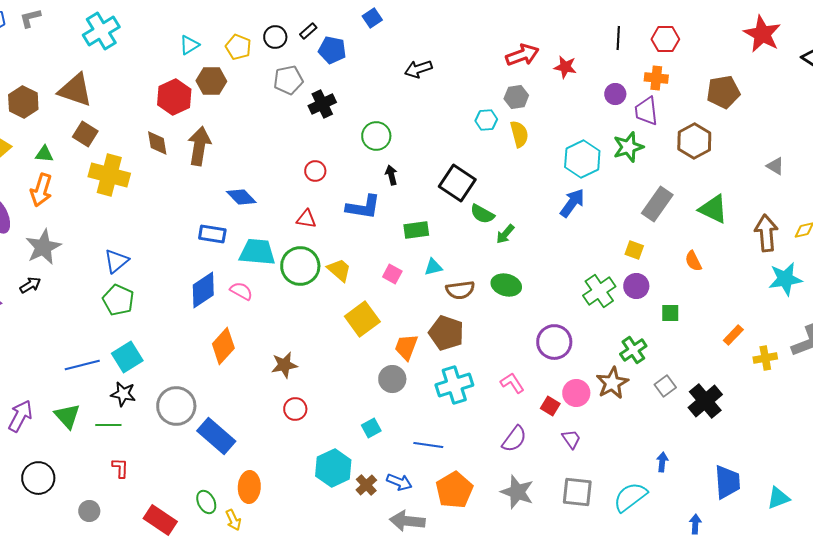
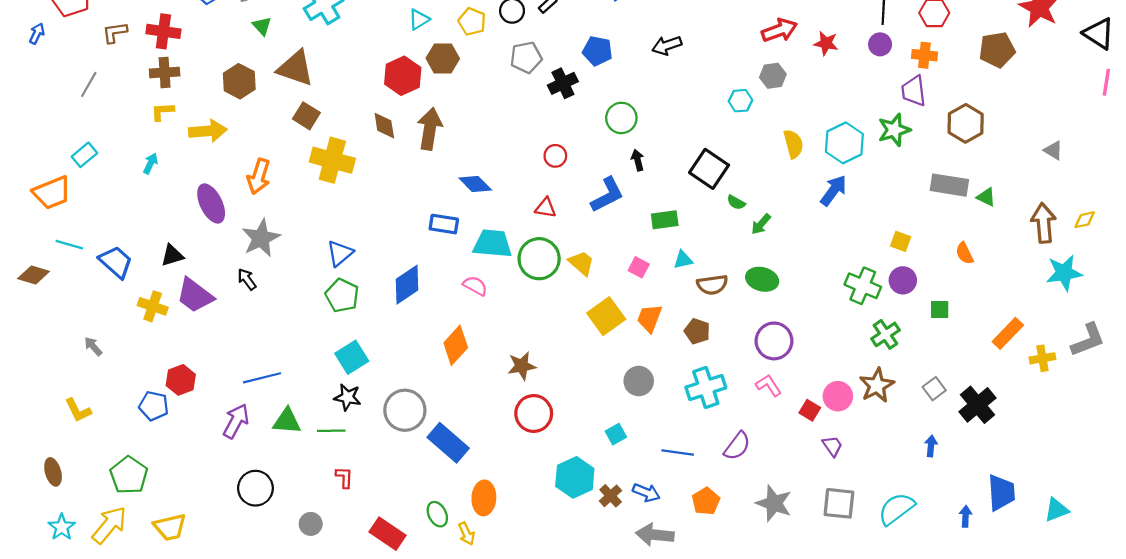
blue pentagon: (332, 50) -> (598, 51), moved
brown pentagon: (723, 92) -> (997, 50), moved
purple circle: (615, 94) -> (880, 44), moved
yellow semicircle: (519, 134) -> (793, 144), moved
green triangle: (44, 154) -> (262, 26), moved, turned 42
gray rectangle: (657, 204) -> (949, 185), moved, turned 64
blue L-shape: (363, 207) -> (607, 195), turned -36
green triangle: (713, 209) -> (986, 197), size x0.6
green semicircle: (482, 214) -> (736, 202), size x0.7
black arrow: (30, 285) -> (247, 279), turned -95
blue diamond: (203, 290) -> (407, 285), moved
green cross: (599, 291) -> (863, 286), turned -32
brown pentagon: (446, 333) -> (697, 331), size x0.7
orange rectangle: (733, 335) -> (1008, 333), size x1.4
purple circle: (554, 342) -> (774, 341), moved
orange trapezoid: (406, 347) -> (650, 318), moved
green cross: (633, 350) -> (885, 334), moved
blue line: (82, 365) -> (262, 378), moved
red circle: (295, 409) -> (534, 413), size x1.5
green triangle: (67, 416) -> (287, 421), turned -44
purple semicircle: (514, 439) -> (737, 446), moved
blue arrow: (662, 462) -> (931, 446), moved
orange pentagon: (454, 490) -> (706, 501), size x0.7
blue arrow: (695, 524) -> (966, 516), moved

